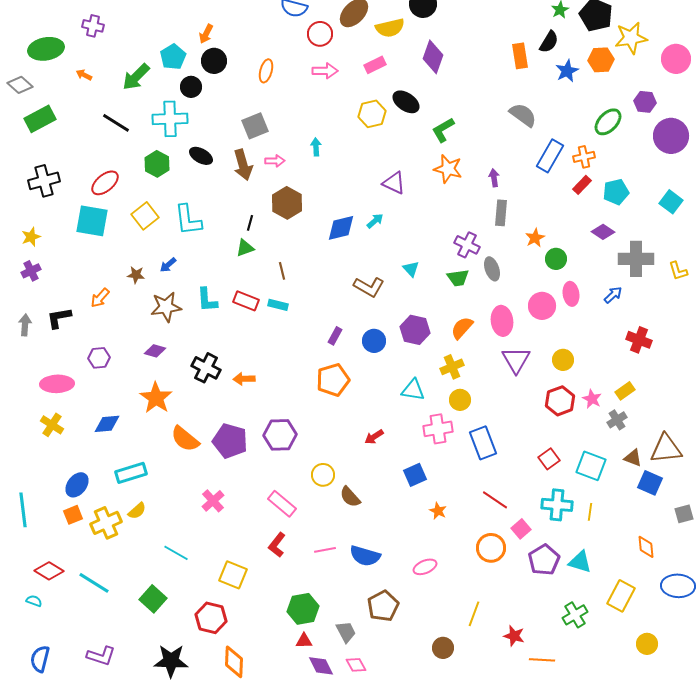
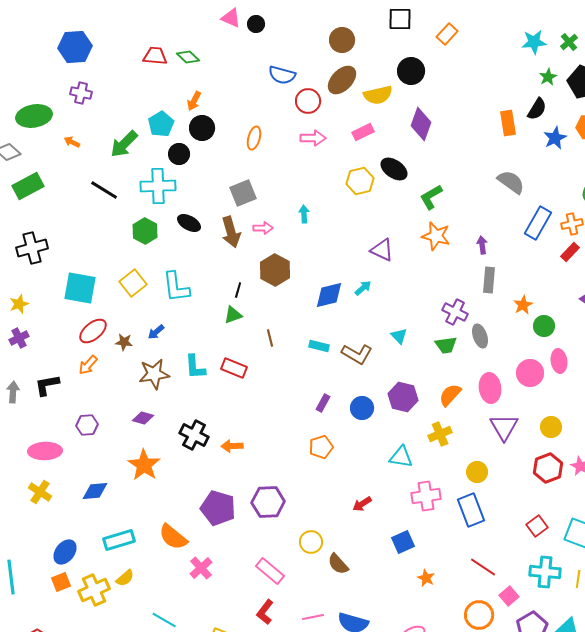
red ellipse: (105, 183) -> (93, 331), moved
cyan rectangle: (278, 305) -> (319, 346), moved
orange pentagon: (333, 380) -> (321, 447), size x0.7
yellow circle: (460, 400) -> (477, 472), moved
orange semicircle: (185, 439) -> (173, 537), moved

